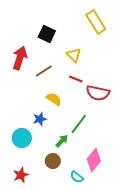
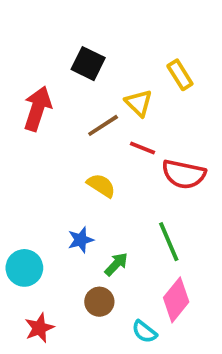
yellow rectangle: (96, 22) -> (180, 75), moved, size x0.7
brown line: (44, 71) -> (103, 125), moved
blue star: (40, 119) -> (81, 240), moved
green line: (79, 124) -> (169, 242), moved, turned -60
cyan circle: (22, 138) -> (24, 268), moved

